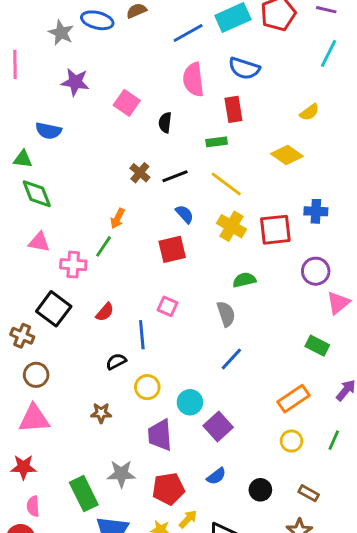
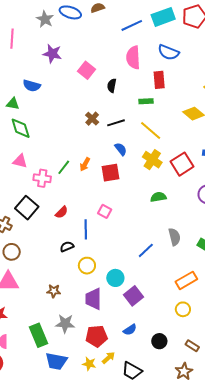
orange arrow: (117, 218) -> (85, 164), moved
red square: (275, 230) -> (182, 164), turned -30
gray semicircle: (226, 314) -> (174, 237), moved
brown star: (101, 413) -> (54, 291), moved

